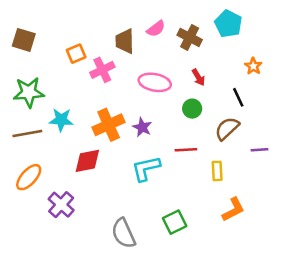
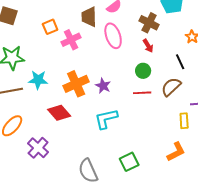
brown cross: (190, 37) -> (149, 23), moved
pink ellipse: (155, 82) -> (113, 36), moved, turned 60
red line: (186, 150) -> (142, 93), moved
red diamond: (87, 161) -> (59, 113), turned 60
yellow rectangle: (217, 171) -> (184, 121), moved

